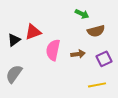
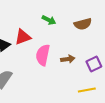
green arrow: (82, 14) -> (49, 20), moved
brown semicircle: (96, 31) -> (83, 24), moved

